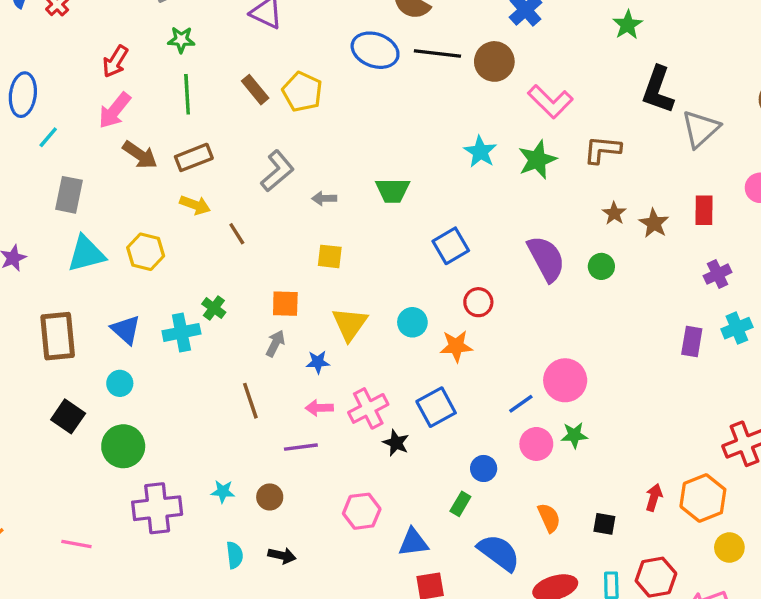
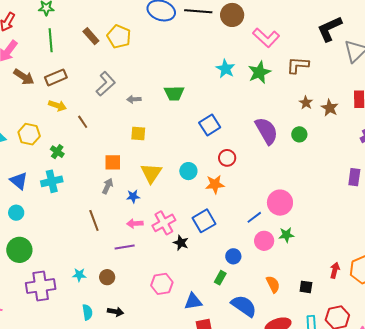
black L-shape: (658, 90) -> (330, 29), turned 48
green cross: (214, 308) -> (57, 152), moved

